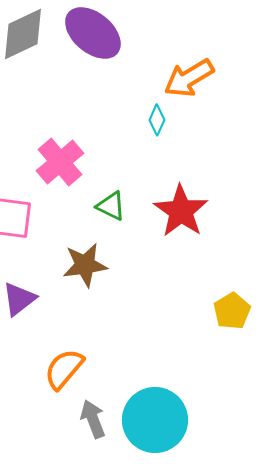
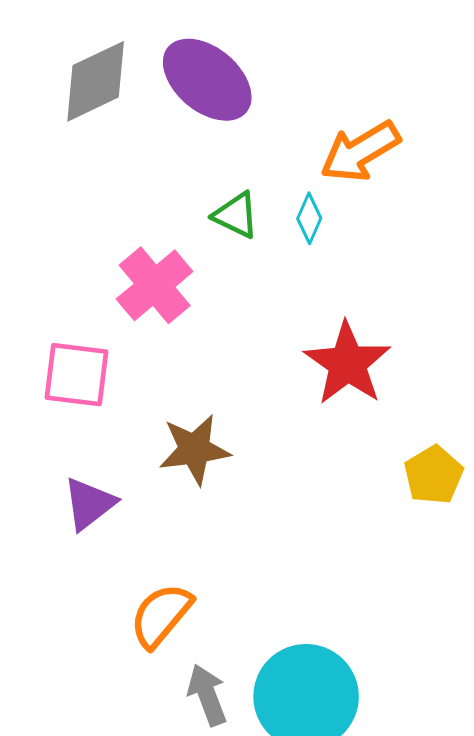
green triangle: (111, 206) -> (236, 215), moved
yellow pentagon: (232, 311) -> (434, 475), moved

